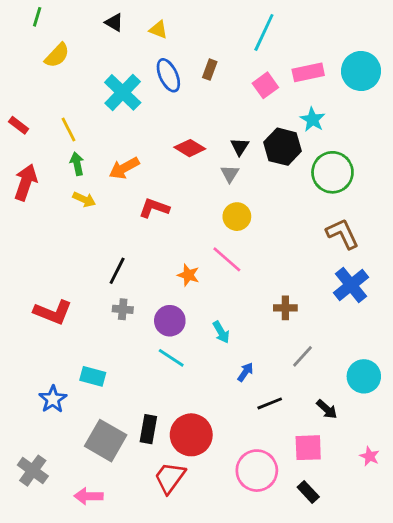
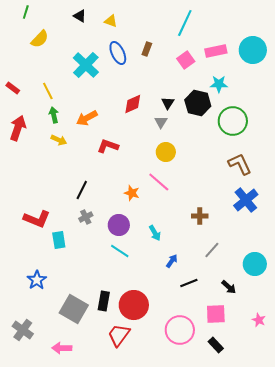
cyan star: (312, 120) -> (219, 84), turned -30
red diamond: (190, 148) -> (133, 104), turned -55
gray cross: (123, 309) -> (86, 217), turned -32
cyan rectangle: (93, 376) -> (59, 240), moved, turned 66

